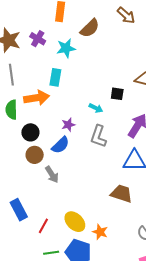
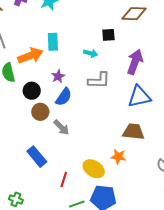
cyan rectangle: (55, 77) -> (53, 42), moved
purple star: (68, 125) -> (58, 76), moved
gray L-shape: (98, 136) -> (99, 80), turned -95
blue rectangle: (19, 210) -> (37, 157), moved
orange star: (100, 232) -> (118, 157), moved

